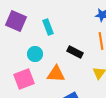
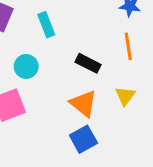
orange triangle: (56, 74) -> (83, 104), moved, turned 36

